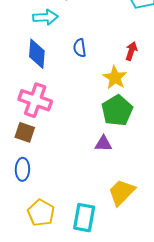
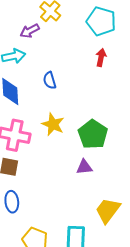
red arrow: (131, 51) -> (101, 57), moved
yellow star: (115, 78) -> (53, 124), moved

